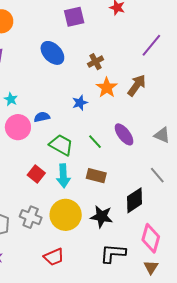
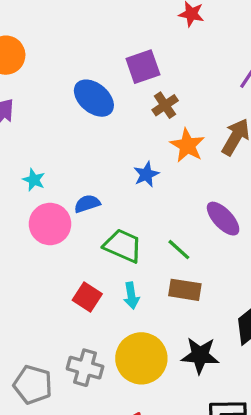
purple square: (74, 17) -> (143, 67), moved
green line: (95, 142) -> (179, 250), moved
cyan arrow: (63, 176) -> (131, 296), size x0.7

